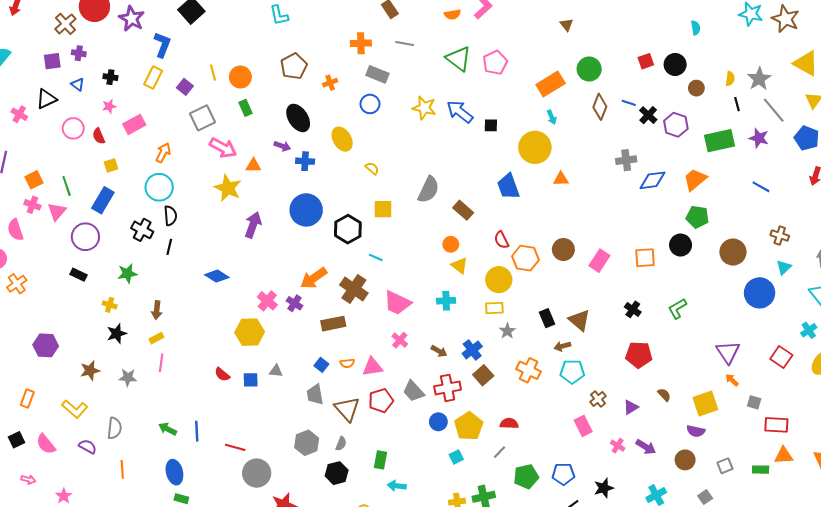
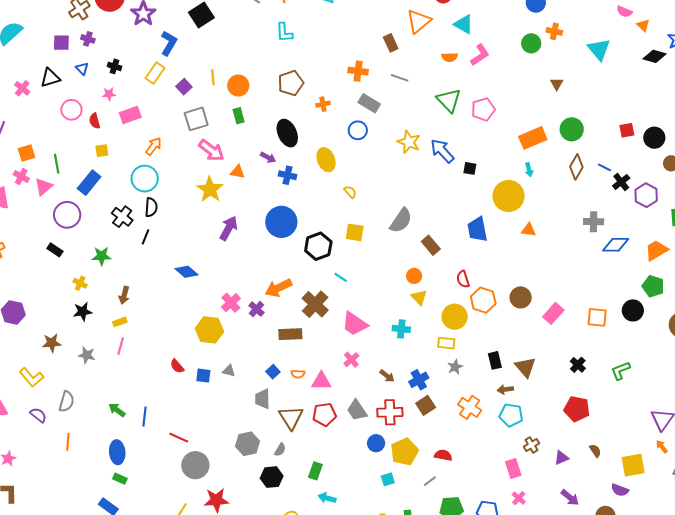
pink cross: (618, 446) -> (519, 498), moved

